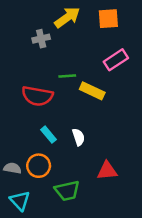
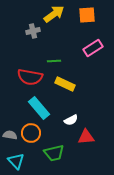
yellow rectangle: (92, 91) -> (65, 84), moved
cyan rectangle: (49, 135) -> (39, 108), size x1.6
white semicircle: (78, 137) -> (71, 120), moved, turned 80

